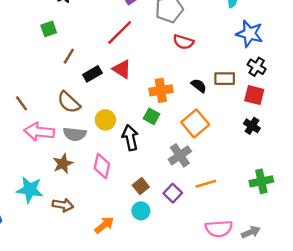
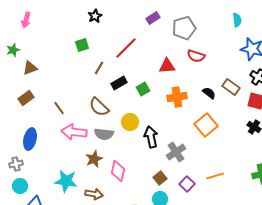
red line: (120, 32) -> (126, 48), moved
red triangle: (122, 69) -> (167, 66), moved, turned -36
brown rectangle: (225, 79) -> (231, 87), turned 36
green square: (151, 116) -> (143, 89), moved, turned 32
gray cross: (180, 155) -> (176, 152), moved
pink diamond: (102, 166) -> (118, 171), moved

